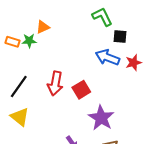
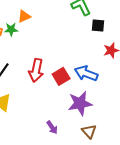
blue arrow: (107, 57) -> (86, 73), moved
purple star: (101, 118) -> (80, 103), turned 30

